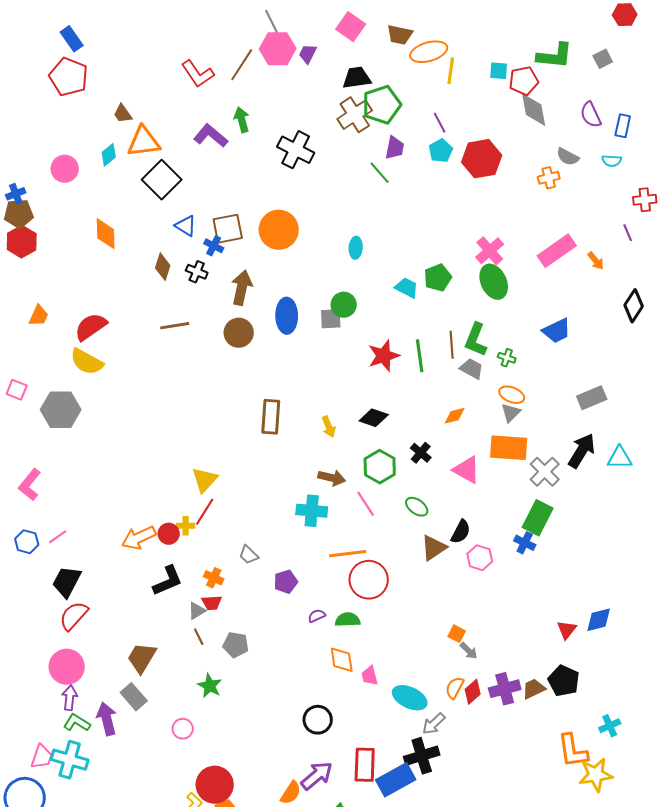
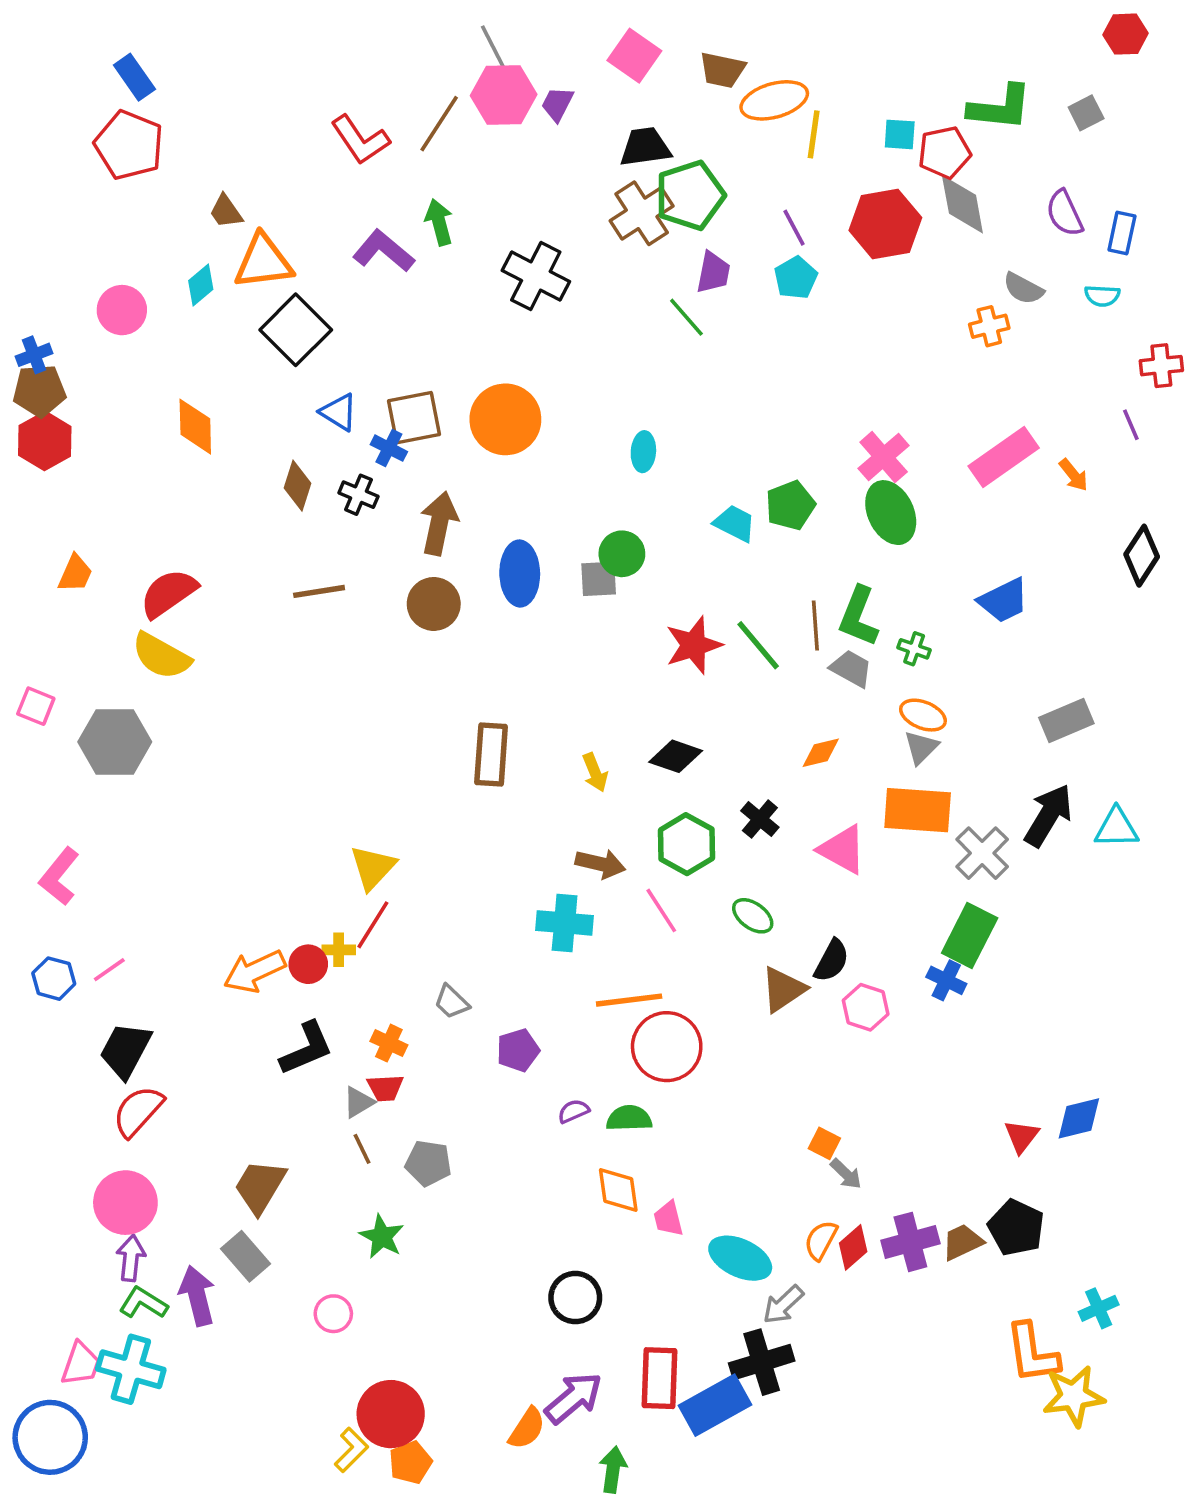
red hexagon: (482, 159) -> (885, 224), moved
green line: (420, 356) -> (758, 645), turned -32

